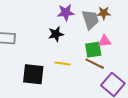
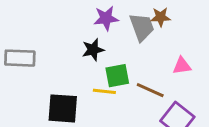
pink triangle: (105, 41) -> (182, 66), moved
green square: (93, 50) -> (117, 76), moved

